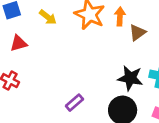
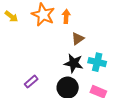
brown triangle: (137, 33) -> (78, 39), moved

